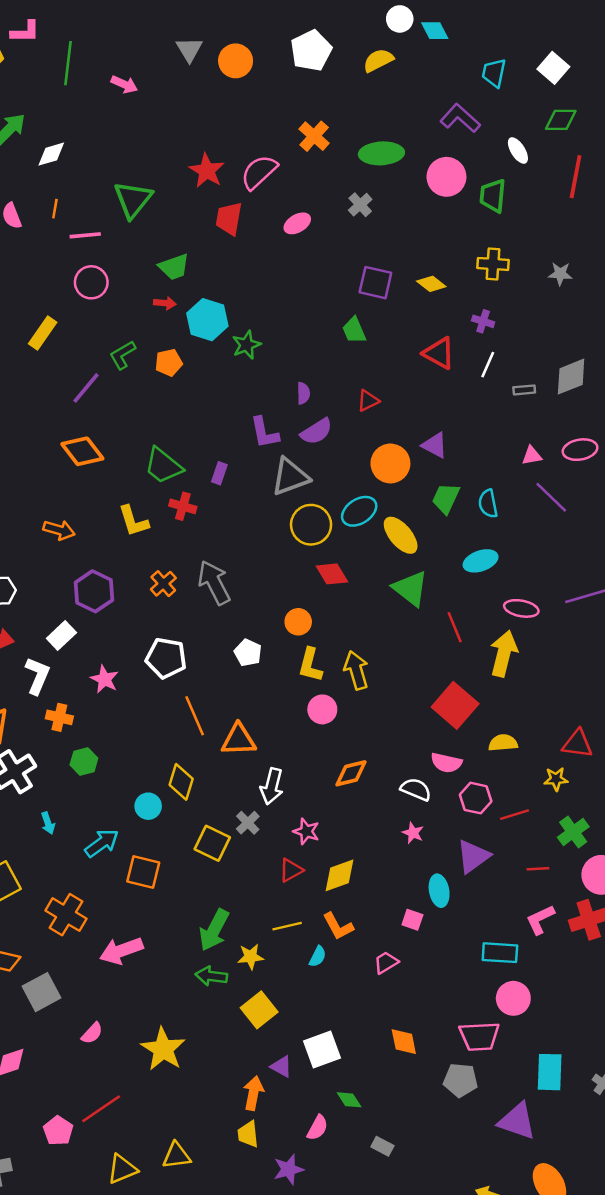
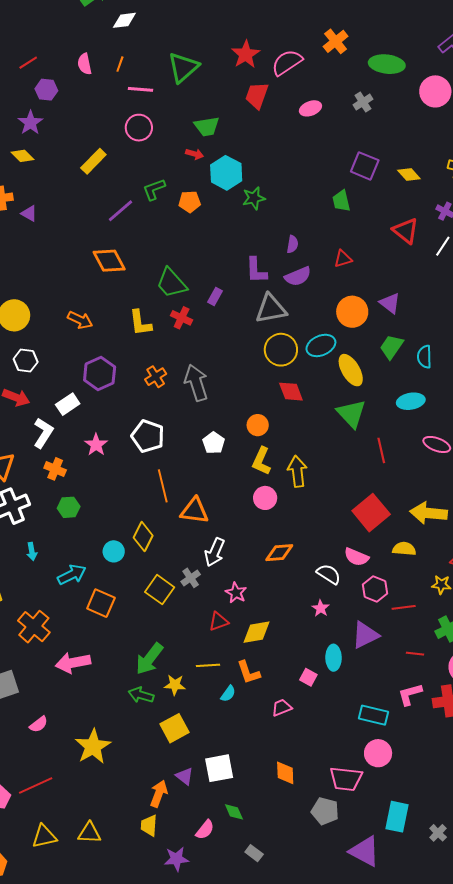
yellow arrow: (504, 653) -> (429, 513), moved, turned -108

